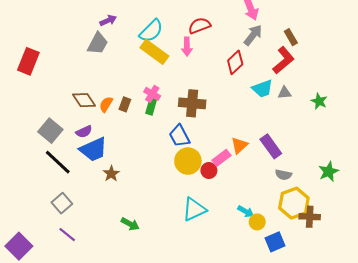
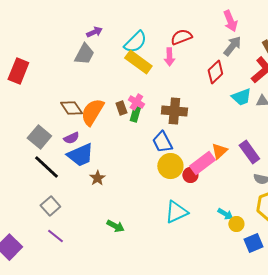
orange semicircle: (106, 104) -> (92, 112), size x1.8
brown rectangle: (125, 104) -> (121, 108), moved, turned -40
pink rectangle: (221, 158) -> (202, 163), size x1.4

